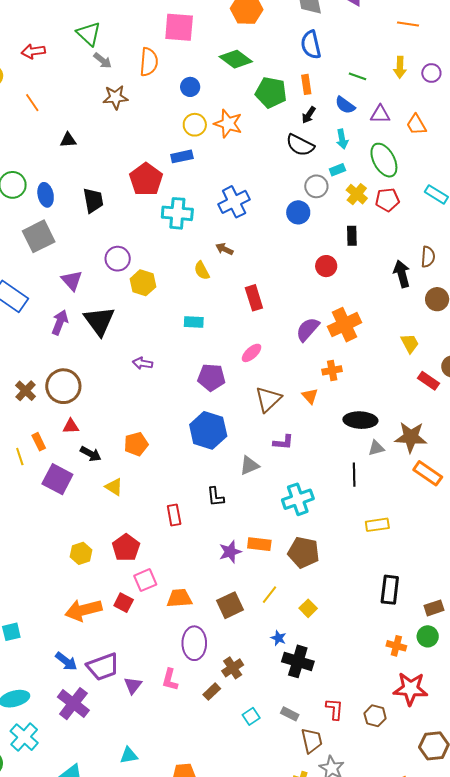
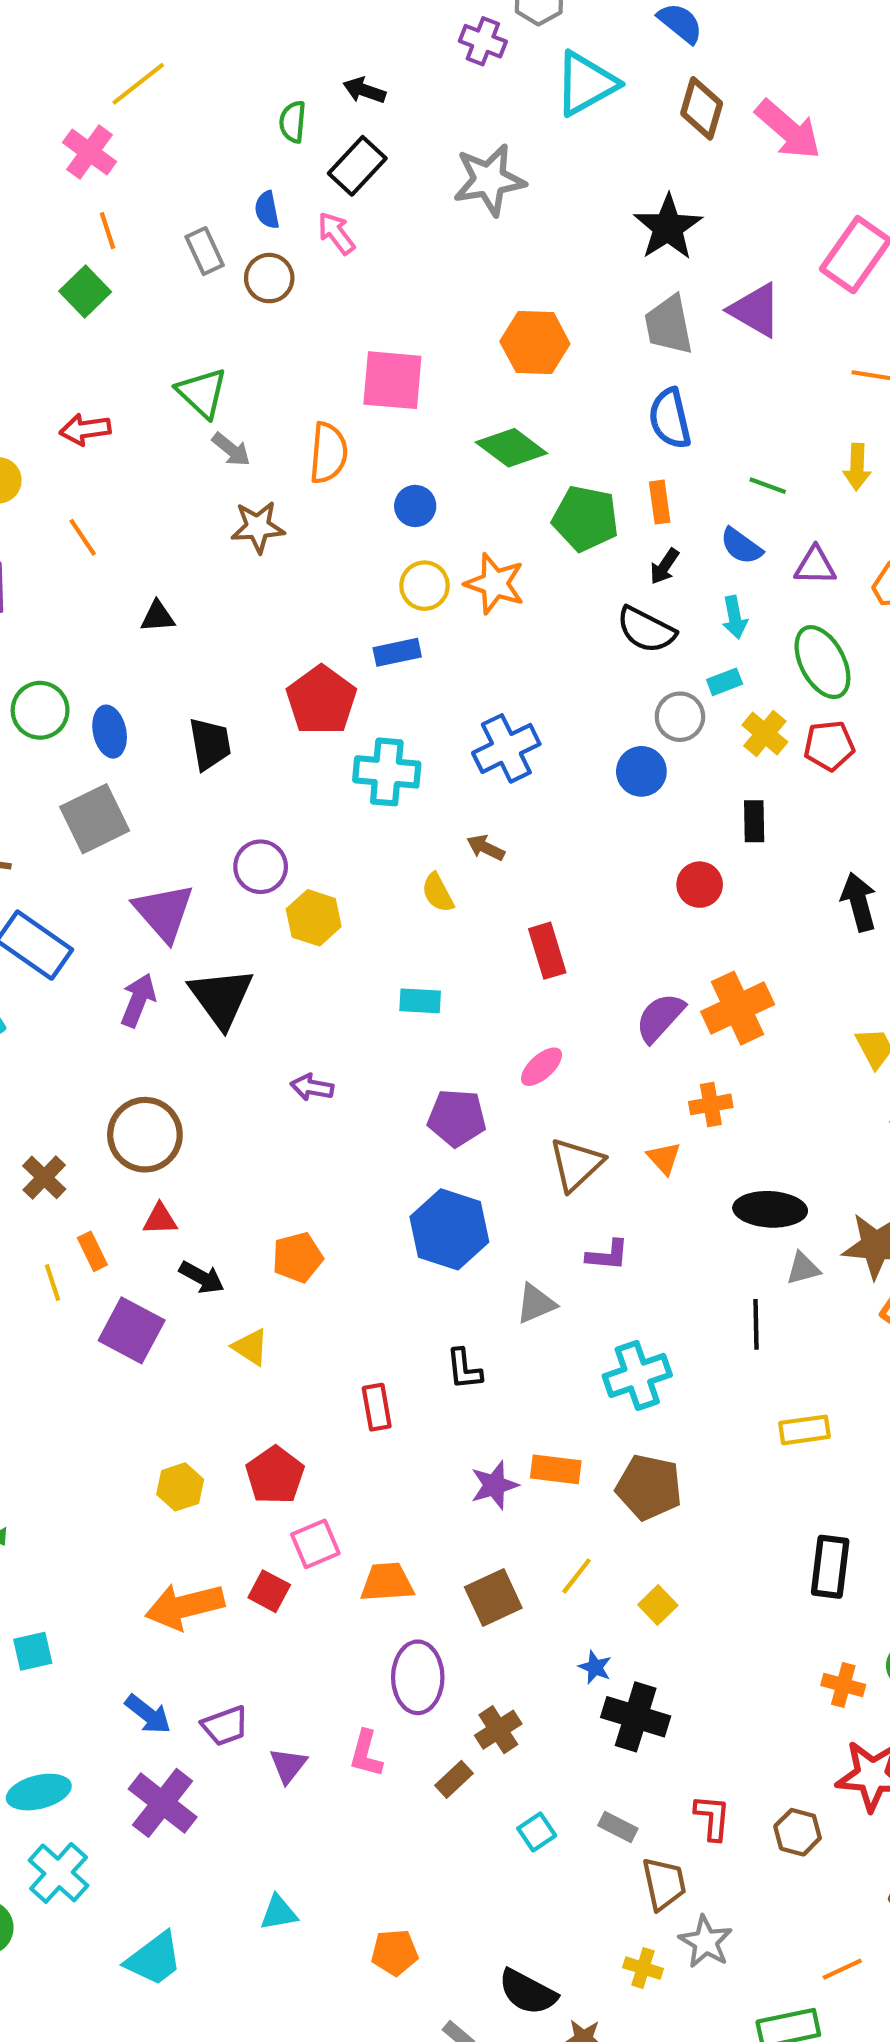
purple triangle: (72, 280) -> (164, 912), size x1.4
brown cross: (26, 391) -> (44, 1177), moved
purple trapezoid: (103, 667) -> (225, 1726), size x0.7

